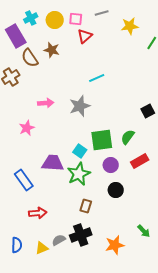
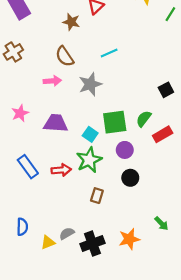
brown star: (52, 50) -> (71, 22), moved
brown semicircle: (30, 58) -> (65, 56), moved
pink star: (27, 128) -> (20, 113), moved
red rectangle: (140, 161) -> (163, 134), moved
purple trapezoid: (53, 163) -> (56, 123), moved
red arrow: (38, 213) -> (61, 170), moved
black cross: (81, 235) -> (92, 243), moved
blue semicircle: (17, 245) -> (22, 227), moved

